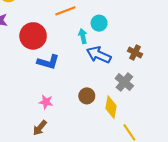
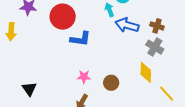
brown cross: (135, 52) -> (157, 26), moved
brown circle: (87, 96) -> (111, 83), moved

